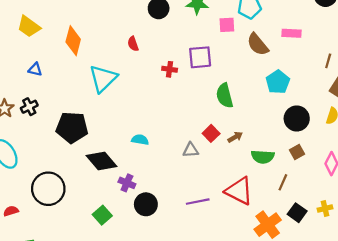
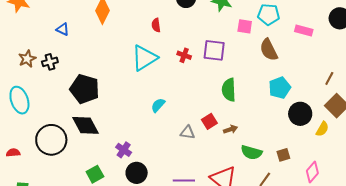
pink rectangle: (292, 33) -> (304, 30), moved
cyan triangle: (103, 79) -> (144, 58), moved
black circle: (297, 118) -> (300, 114), moved
cyan semicircle: (140, 140) -> (158, 105), moved, turned -70
black diamond: (102, 161) -> (86, 125), moved

